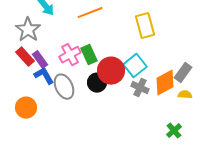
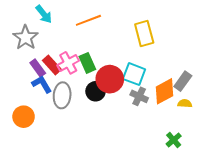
red rectangle: (25, 57) -> (52, 65), moved
cyan square: (135, 66) -> (134, 74), turned -30
gray ellipse: (64, 87) -> (62, 95), turned 30

